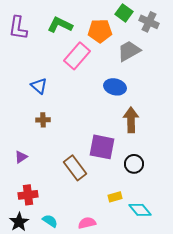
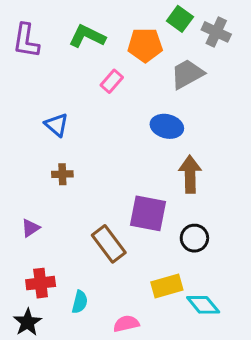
pink rectangle: (77, 56) -> (112, 81), size x0.6
yellow rectangle: (115, 197) -> (167, 286), size x1.5
cyan semicircle: (50, 221) -> (80, 302), moved, turned 70

